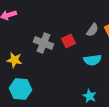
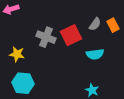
red square: (68, 41) -> (71, 35), size x1.5

